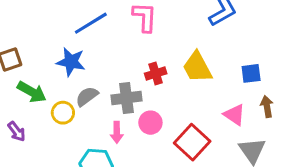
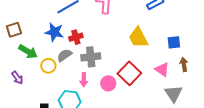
red cross: (156, 74) -> (76, 37), moved
pink circle: (150, 123) -> (108, 83), moved
red square: (192, 142) -> (129, 73), moved

